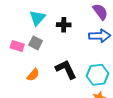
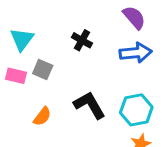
cyan triangle: (37, 18) -> (22, 39), moved
black cross: (64, 25) -> (82, 40), turned 32

